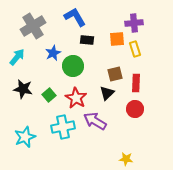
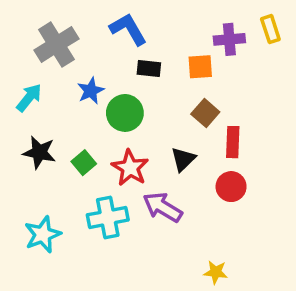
yellow rectangle: (135, 49) -> (270, 29), moved
brown square: (115, 74) -> (205, 113), moved, turned -35

